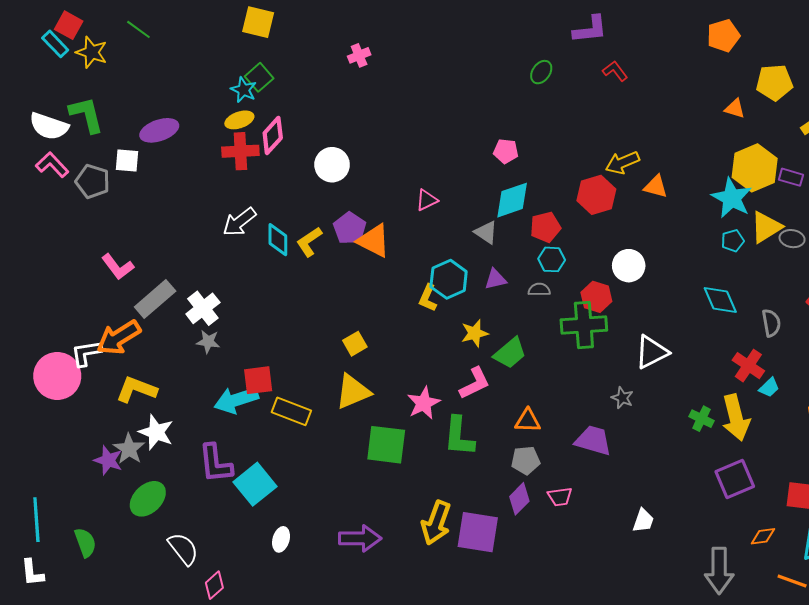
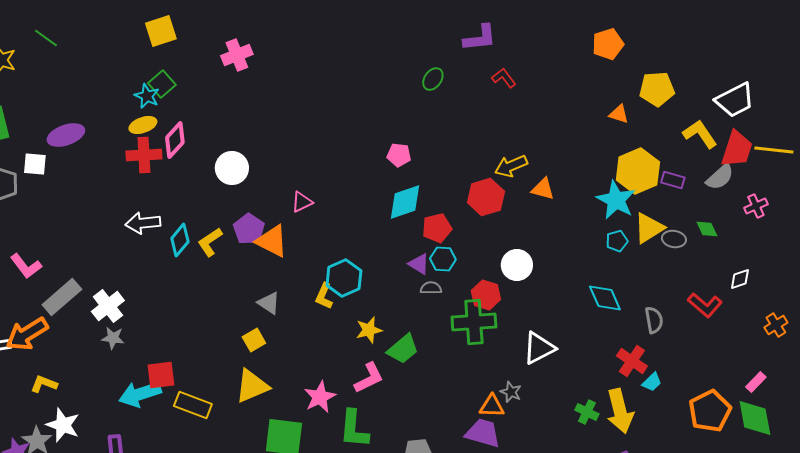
yellow square: (258, 22) -> (161, 31), turned -32
pink cross: (359, 55) -> (237, 55), moved, size x1.4
pink triangle: (427, 200) -> (302, 202), moved
white arrow: (239, 222) -> (143, 223), turned 32
gray triangle: (486, 232) -> (269, 303), moved
cyan diamond: (278, 240) -> (180, 240), turned 40
purple triangle: (495, 279) -> (419, 264), moved, turned 45
yellow L-shape: (136, 390) -> (44, 384), size x0.7
orange triangle: (528, 421) -> (492, 406), moved

